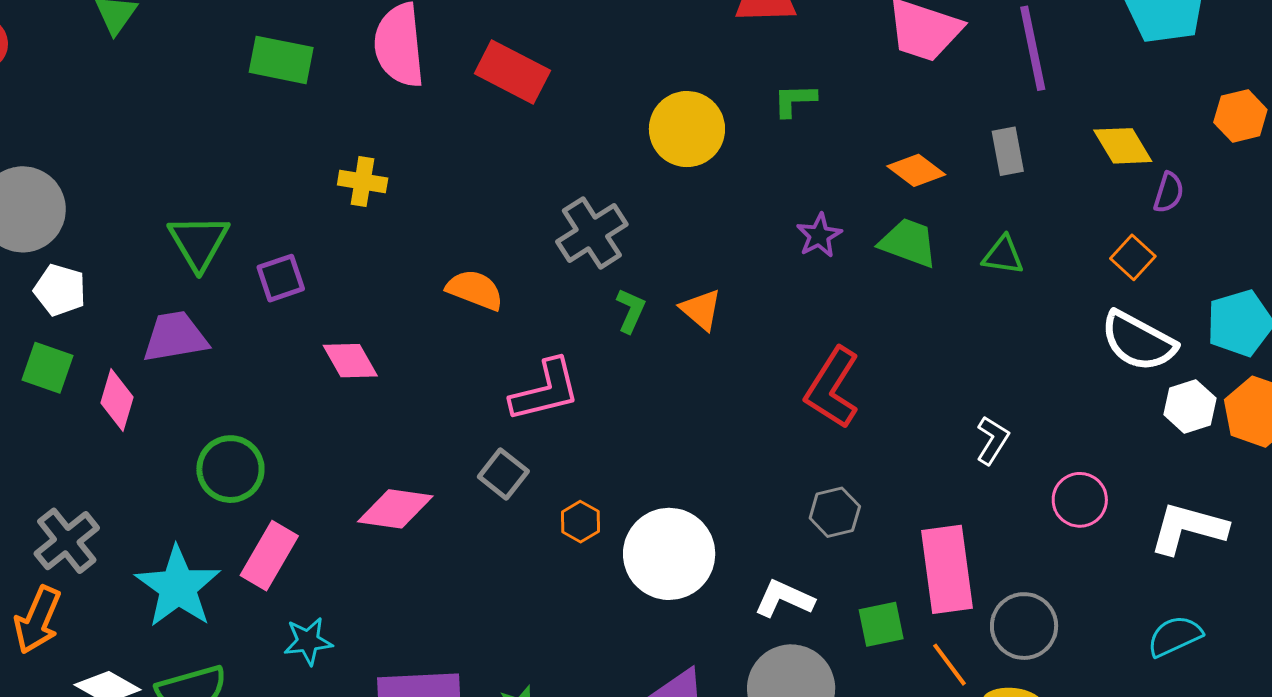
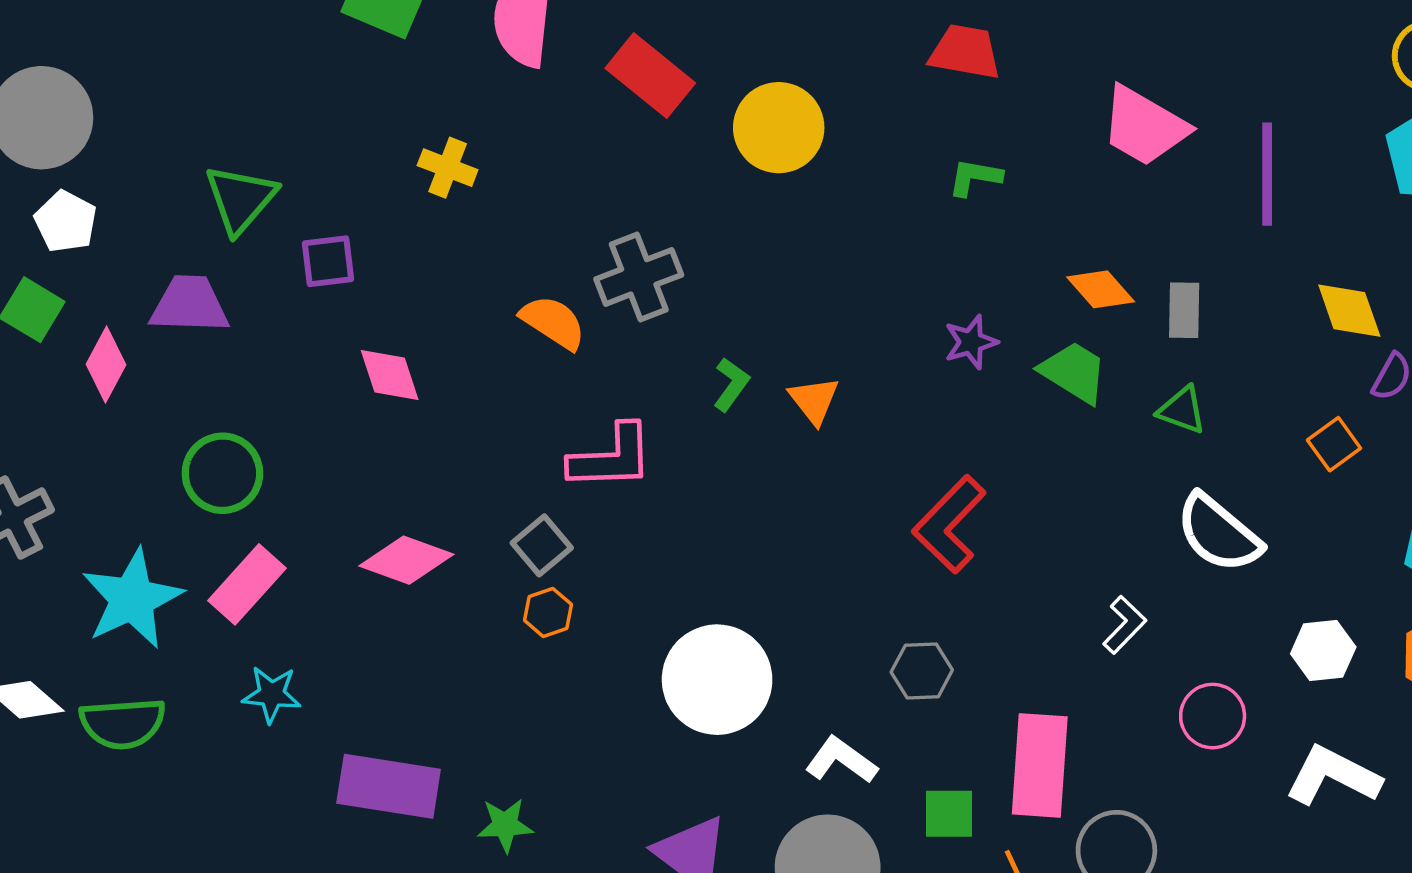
yellow circle: (687, 129) -> (779, 128), moved
gray rectangle: (1008, 151) -> (1184, 310), moved
gray cross: (592, 233) -> (639, 277), moved
white semicircle: (1138, 341) -> (1219, 533), moved
white hexagon: (1190, 406) -> (1323, 650), moved
orange hexagon: (580, 522) -> (548, 612), moved

